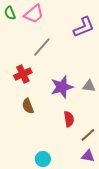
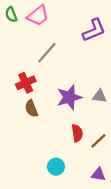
brown semicircle: (28, 106) -> (31, 108), moved
brown line: (88, 135) -> (98, 141), moved
cyan circle: (43, 159) -> (56, 167), moved

